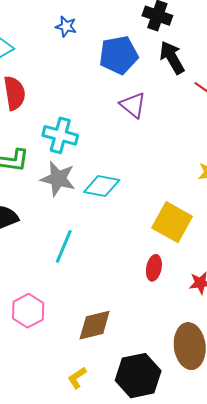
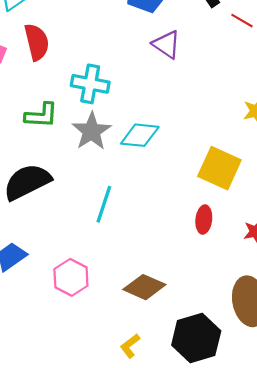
gray star: (58, 179) -> (92, 131), turned 30
brown diamond: (95, 325) -> (144, 287), turned 42

